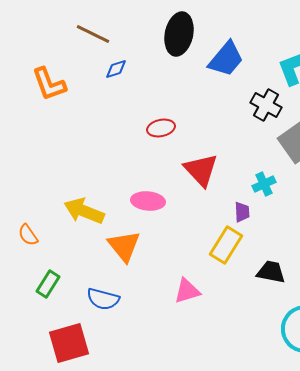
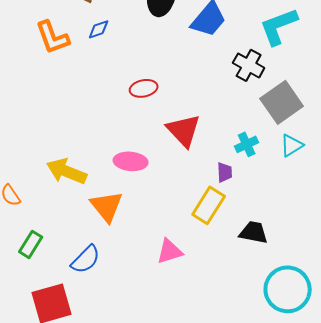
orange L-shape: (49, 84) -> (53, 37), moved
blue semicircle: (103, 299) -> (86, 259), turned -60

